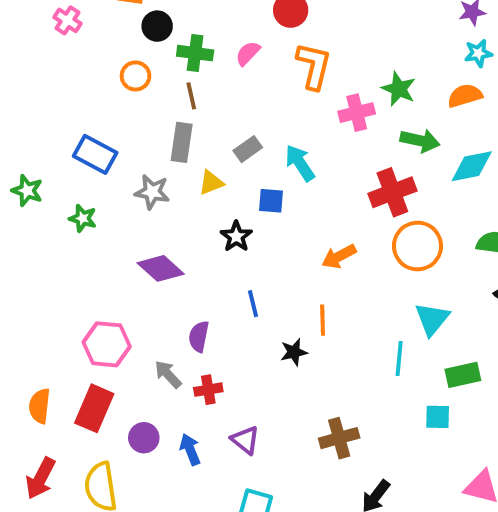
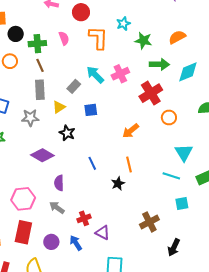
pink semicircle: (248, 53) -> (64, 38), turned 128
cyan star: (478, 53) -> (123, 24), moved
pink cross: (357, 113) -> (120, 74), moved
cyan arrow: (300, 163) -> (95, 75), moved
black star: (236, 236) -> (67, 133), moved
orange circle: (417, 246) -> (169, 117), size x0.6
purple semicircle: (199, 336) -> (59, 183), moved
cyan line: (399, 359) -> (171, 176), turned -66
red cross: (208, 390) -> (84, 218), moved
cyan square: (438, 417) -> (182, 204), moved

